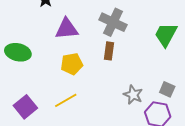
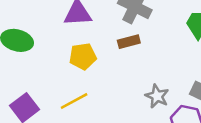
brown rectangle: (109, 51) -> (129, 42), turned 66

